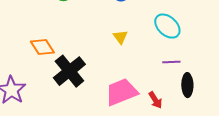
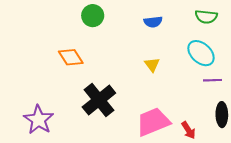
orange diamond: (42, 47) -> (71, 57), moved
purple line: (171, 62) -> (212, 80), moved

